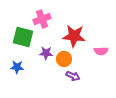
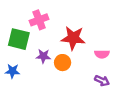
purple arrow: (73, 76) -> (102, 81), moved

